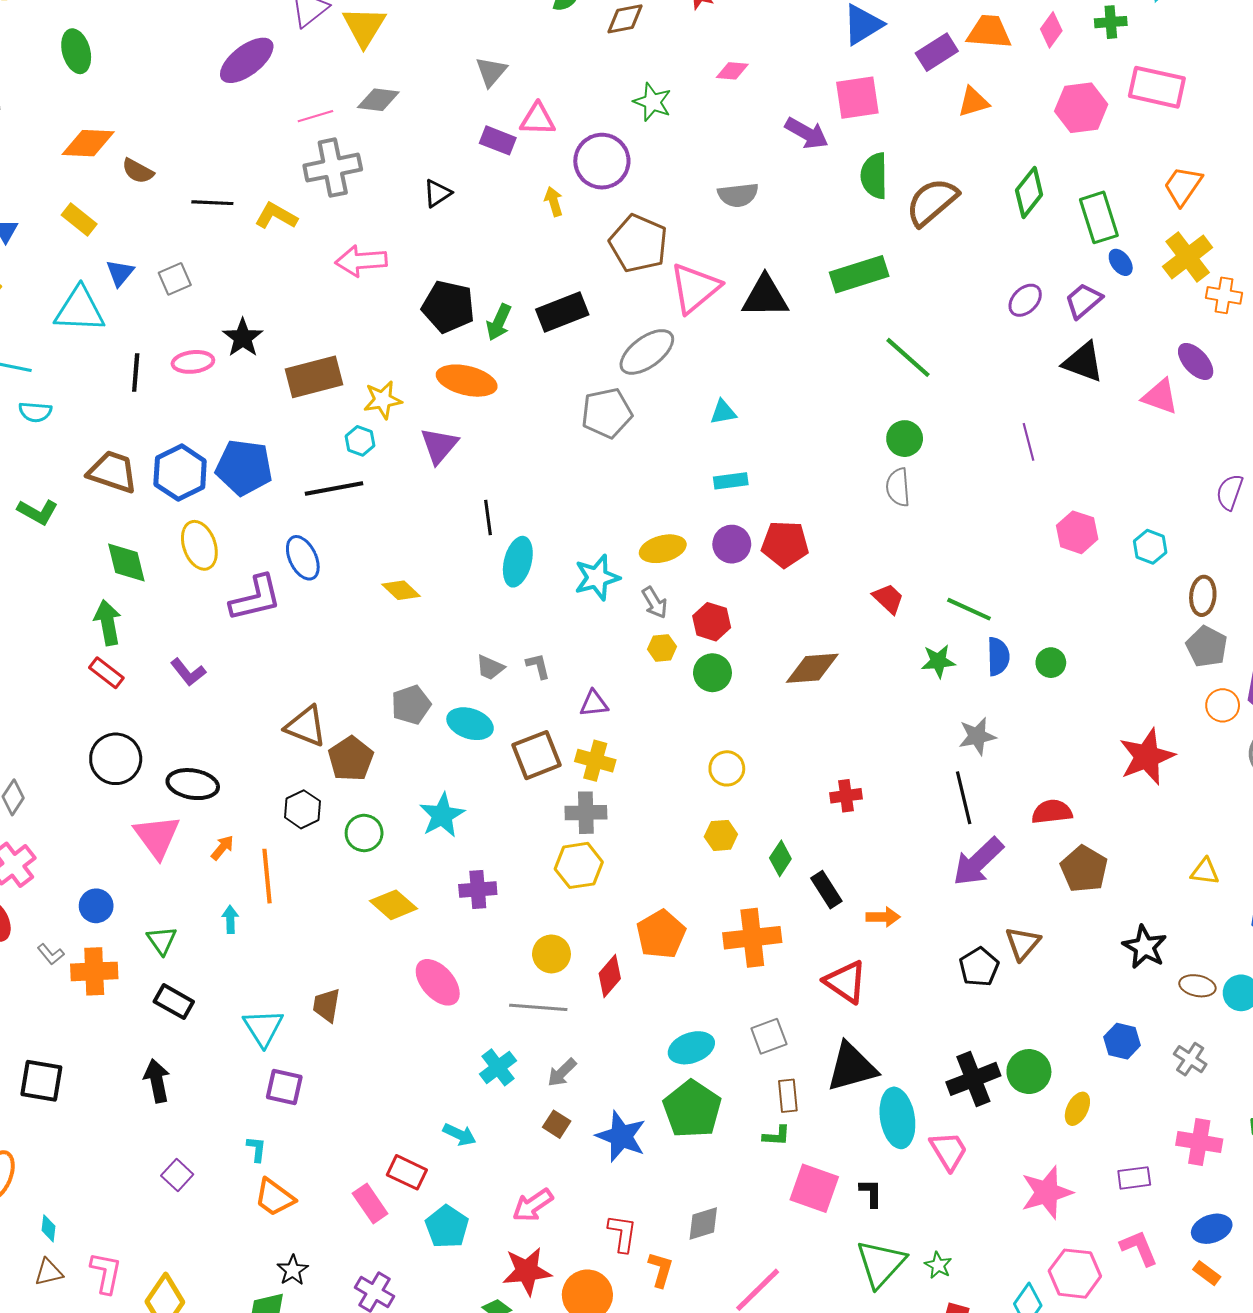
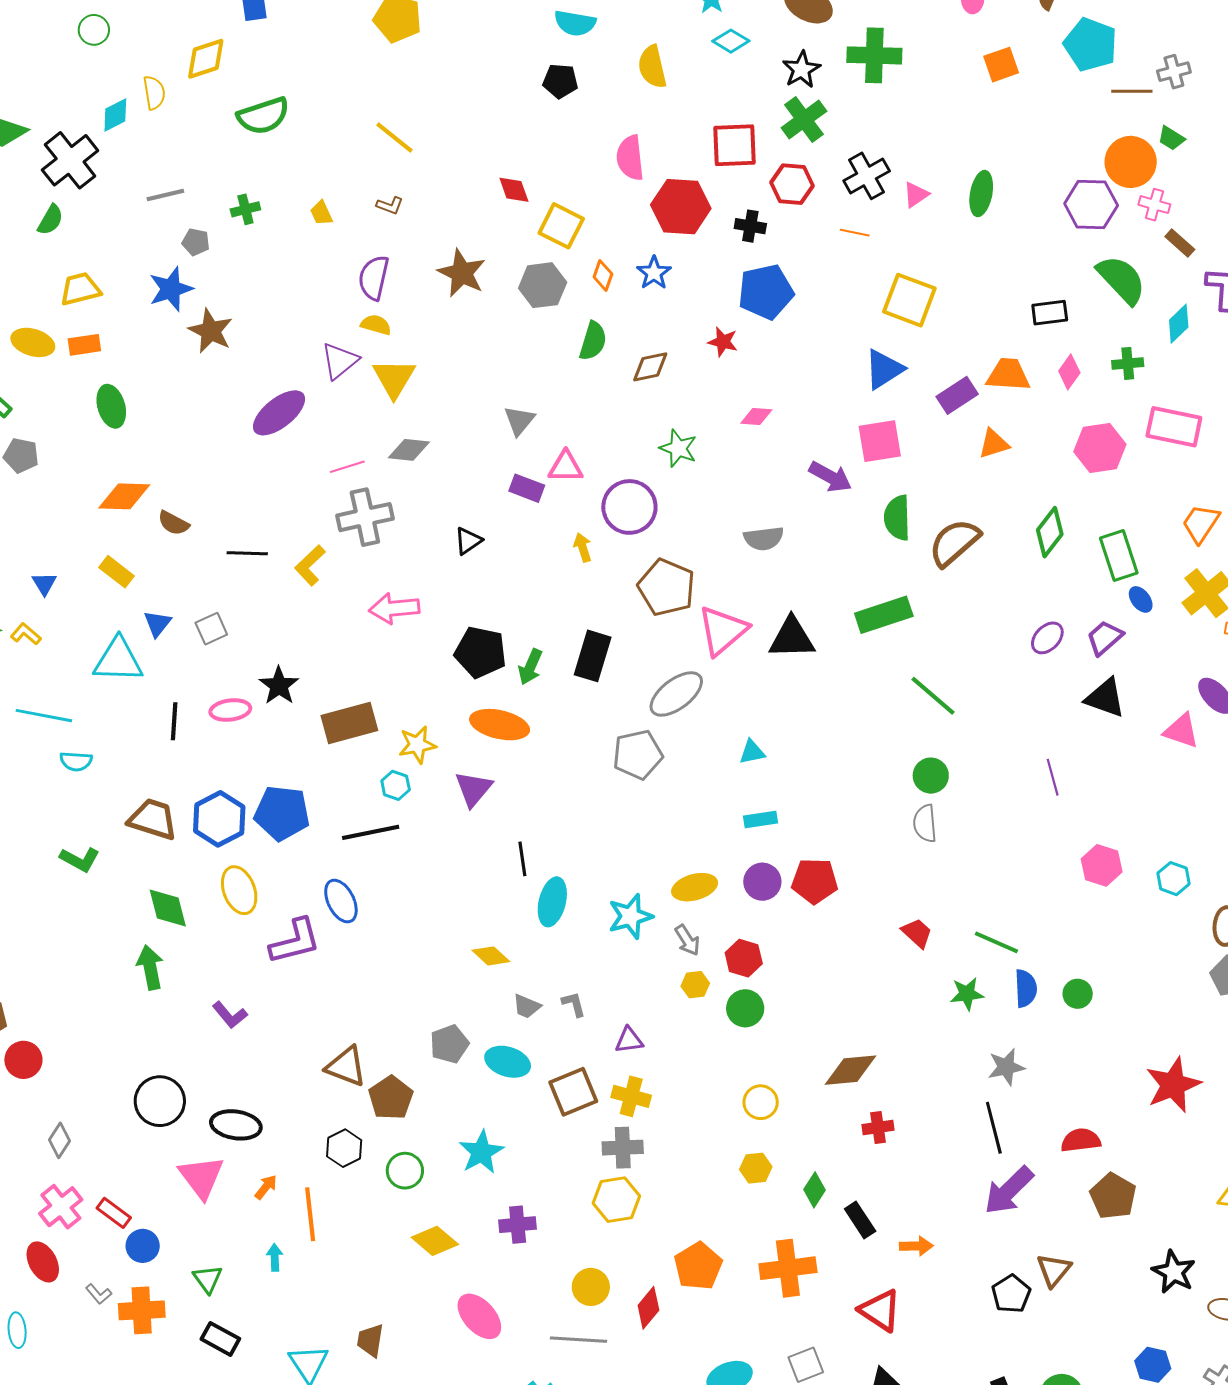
yellow L-shape: (276, 216) -> (310, 565), turned -72
black rectangle: (562, 312) -> (593, 656), turned -51
yellow diamond: (401, 590) -> (491, 956), moved
brown diamond: (812, 668) -> (851, 1070), moved
red rectangle: (106, 673) -> (114, 1213), moved

